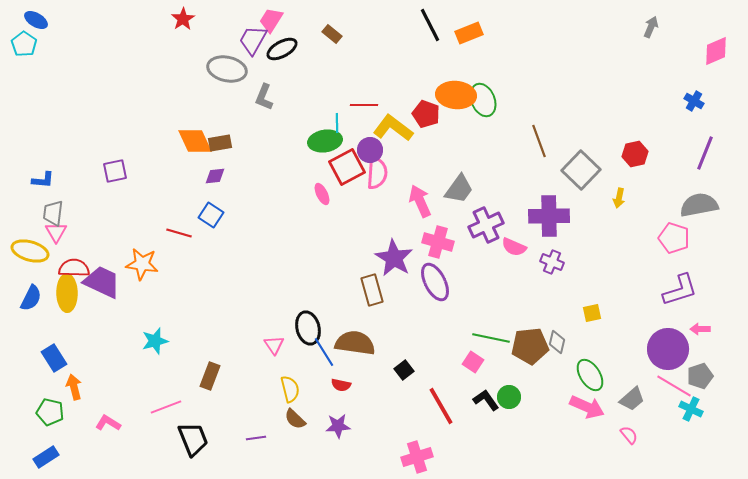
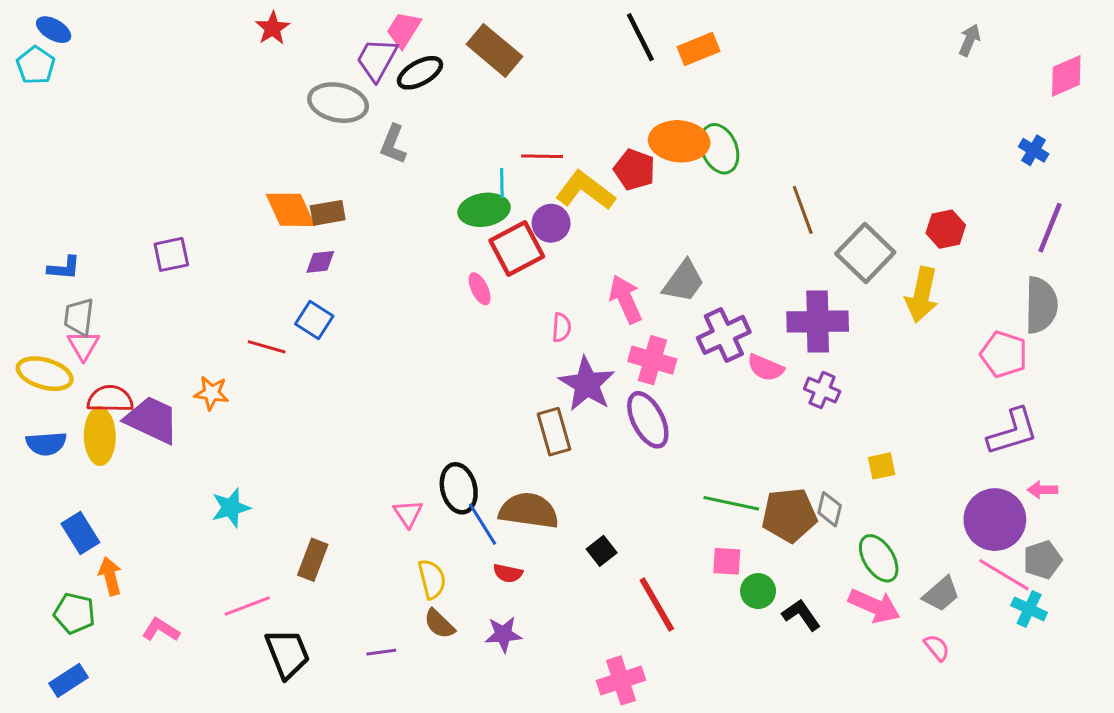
brown rectangle: (332, 34) -> (494, 50), size x1.8
pink semicircle: (377, 173) -> (561, 327), moved, size x0.6
yellow arrow: (619, 198) -> (922, 295), size x1.8
gray semicircle: (699, 205) -> (1041, 305), turned 102
orange star: (142, 264) -> (211, 393), size x0.7
blue semicircle: (31, 298) -> (46, 444), turned 60
pink square: (473, 362) -> (727, 561), moved, turned -30
black L-shape: (486, 400) -> (801, 615), moved

